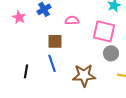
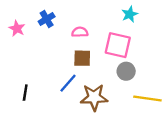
brown square: (55, 41) -> (82, 58), moved
blue line: (52, 63) -> (68, 83), moved, turned 60

